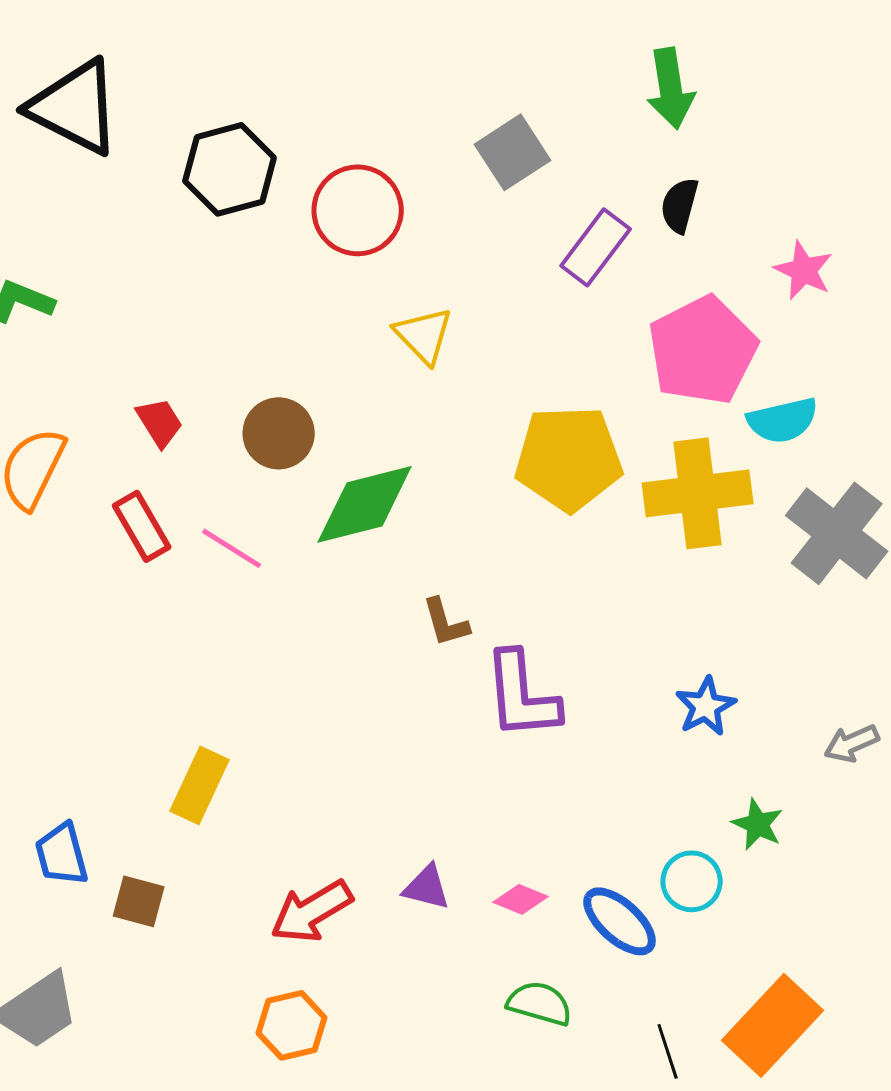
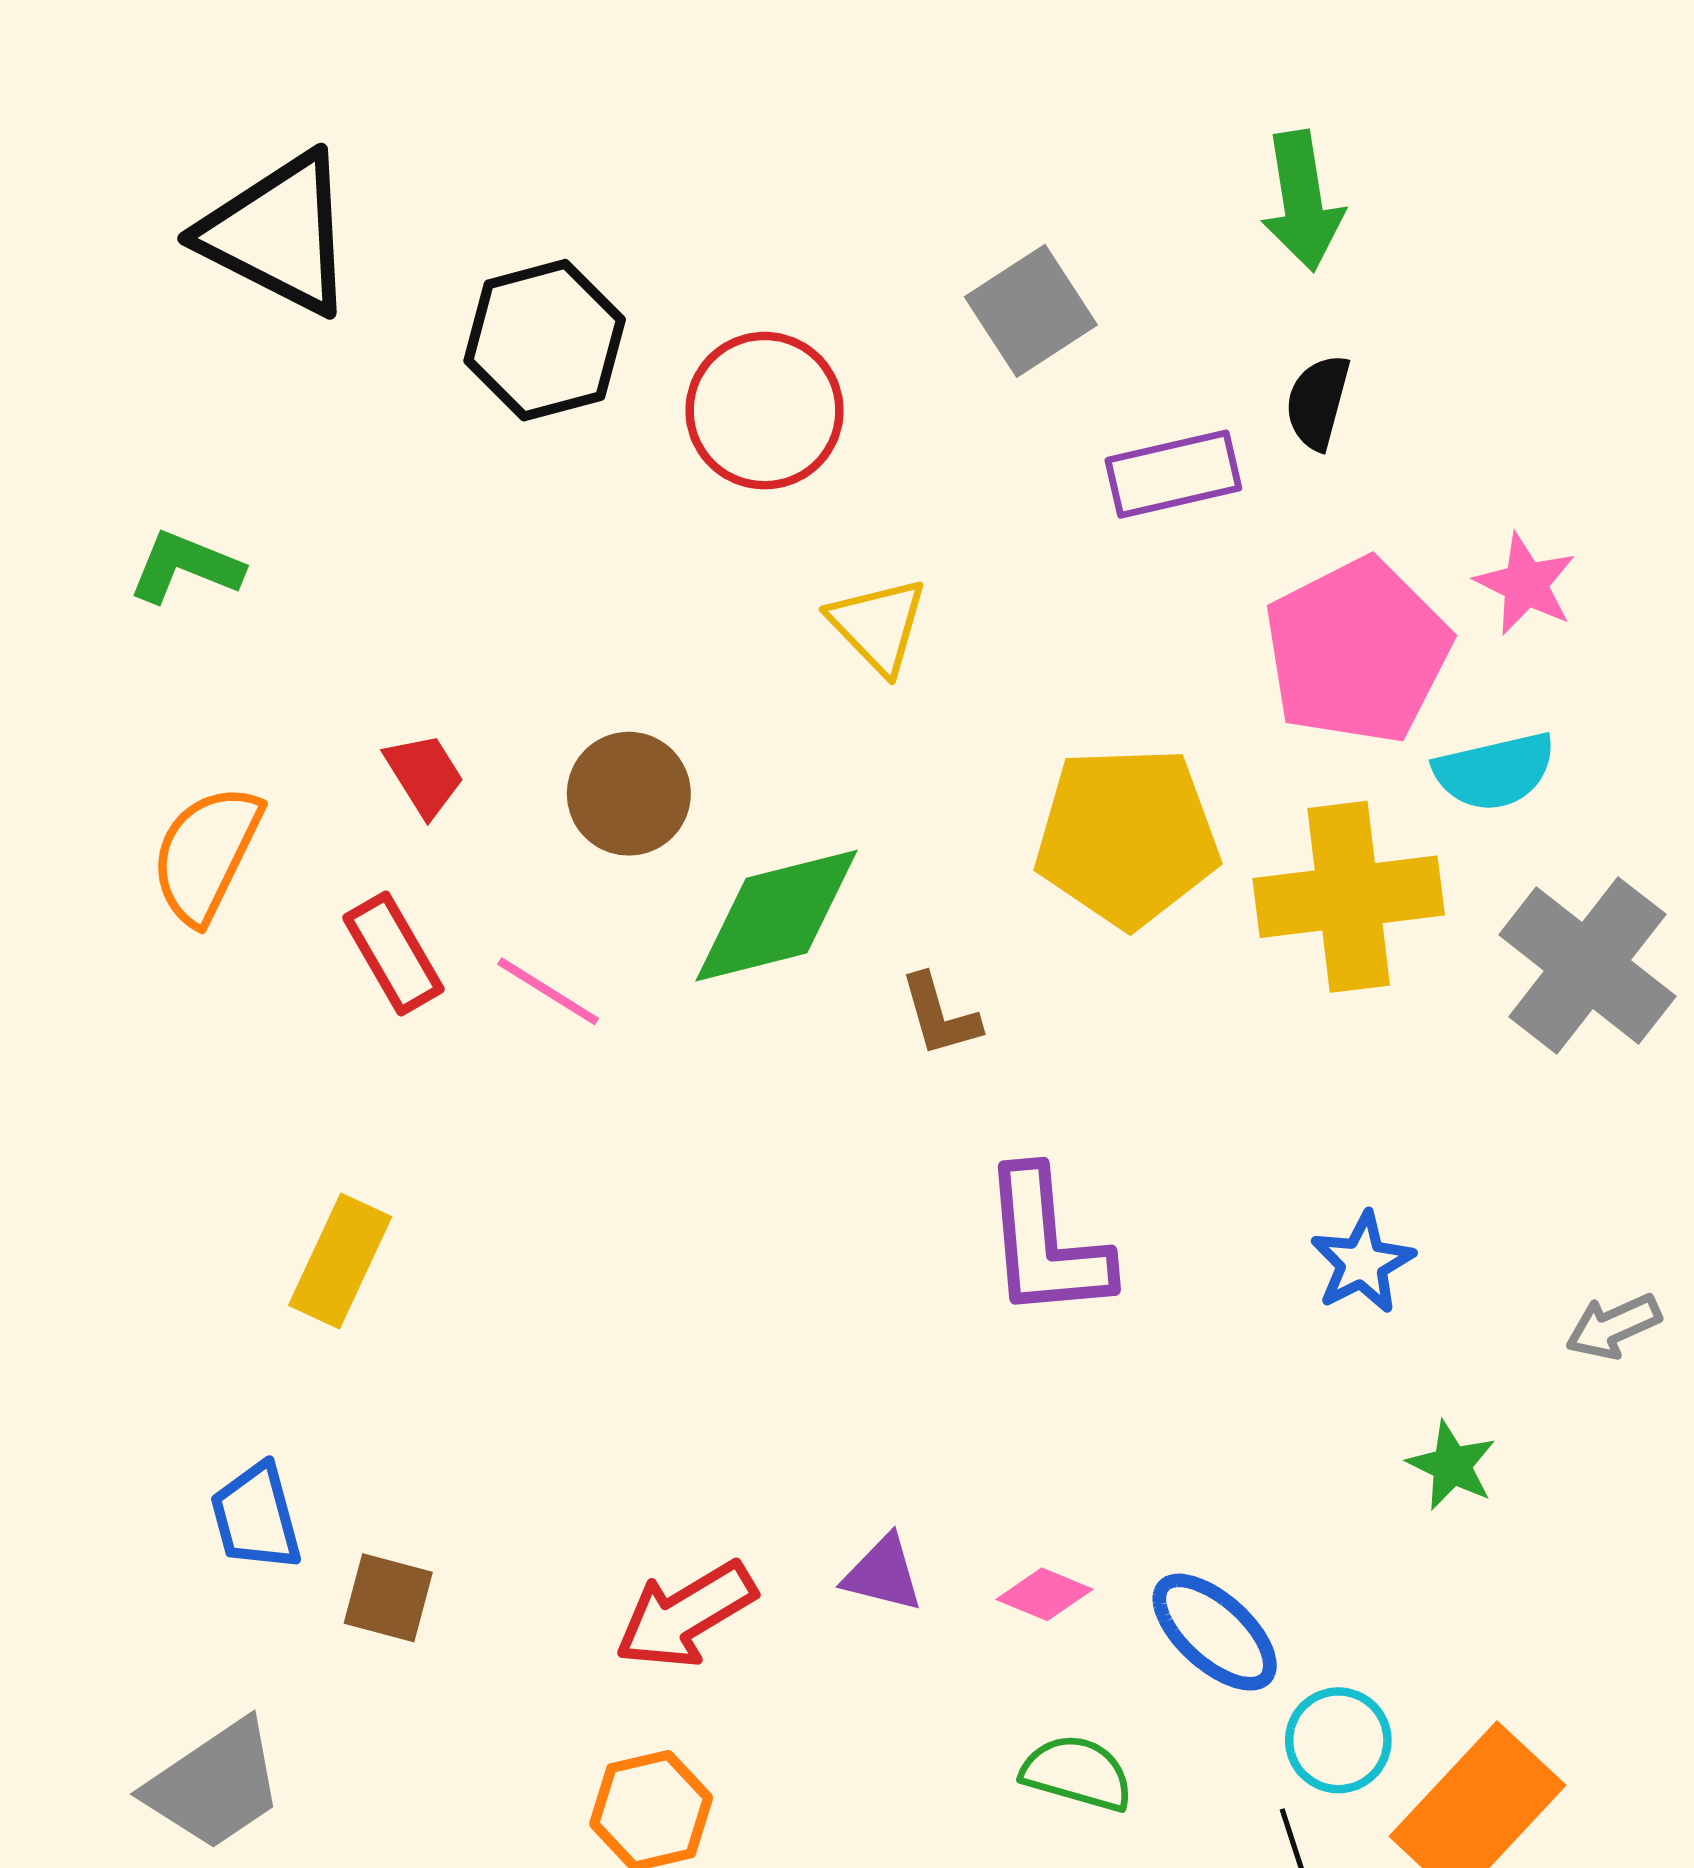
purple rectangle: (596, 247) -> (1173, 474), turned 40
pink star: (804, 270) -> (1526, 584), moved
brown L-shape: (446, 622) -> (940, 1015), moved
yellow rectangle: (200, 785) -> (340, 1261), moved
cyan circle: (692, 881) -> (1338, 1740), moved

